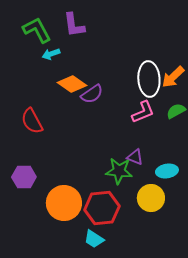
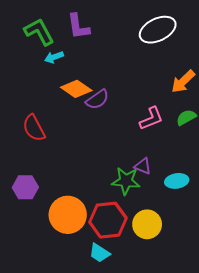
white ellipse: (149, 79) -> (158, 30), moved, turned 68
yellow circle: (151, 198) -> (147, 224), moved

